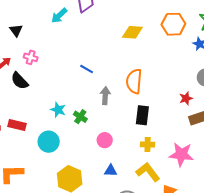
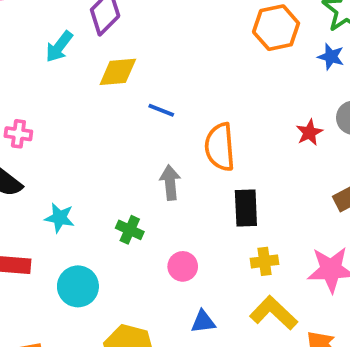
yellow diamond: (132, 32) -> (118, 72), moved
blue line: (87, 69) -> (161, 110), moved
red star: (186, 98) -> (309, 132), moved
cyan star: (58, 110) -> (60, 218), moved

